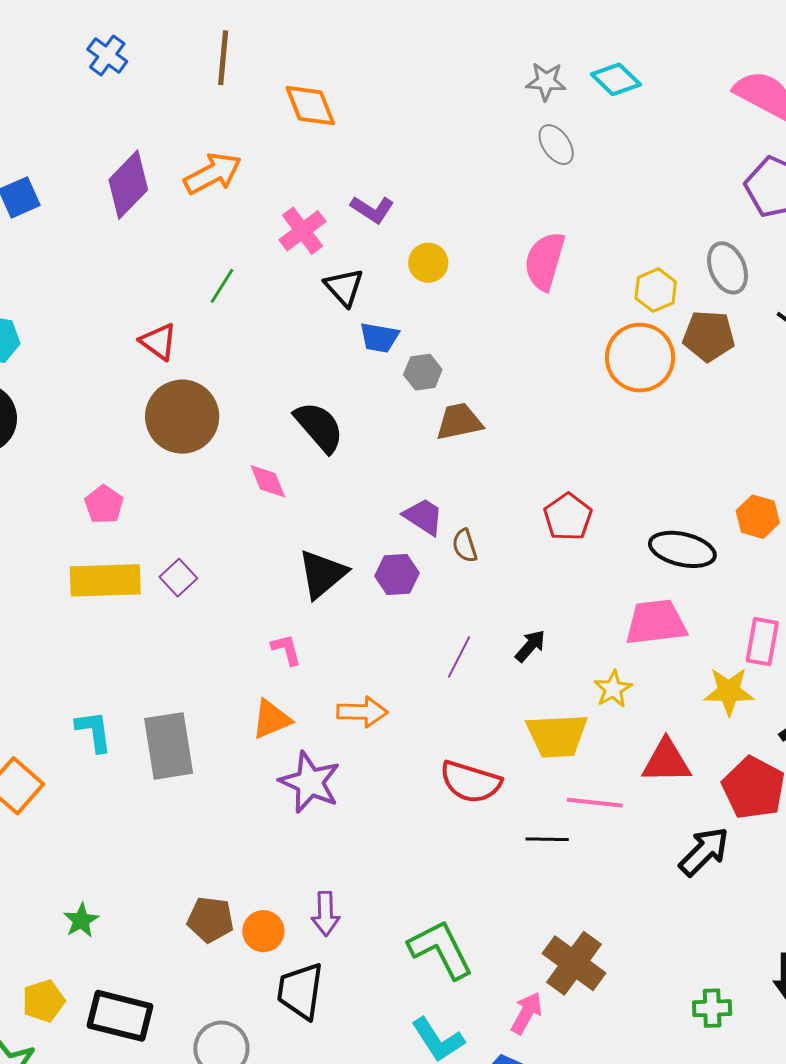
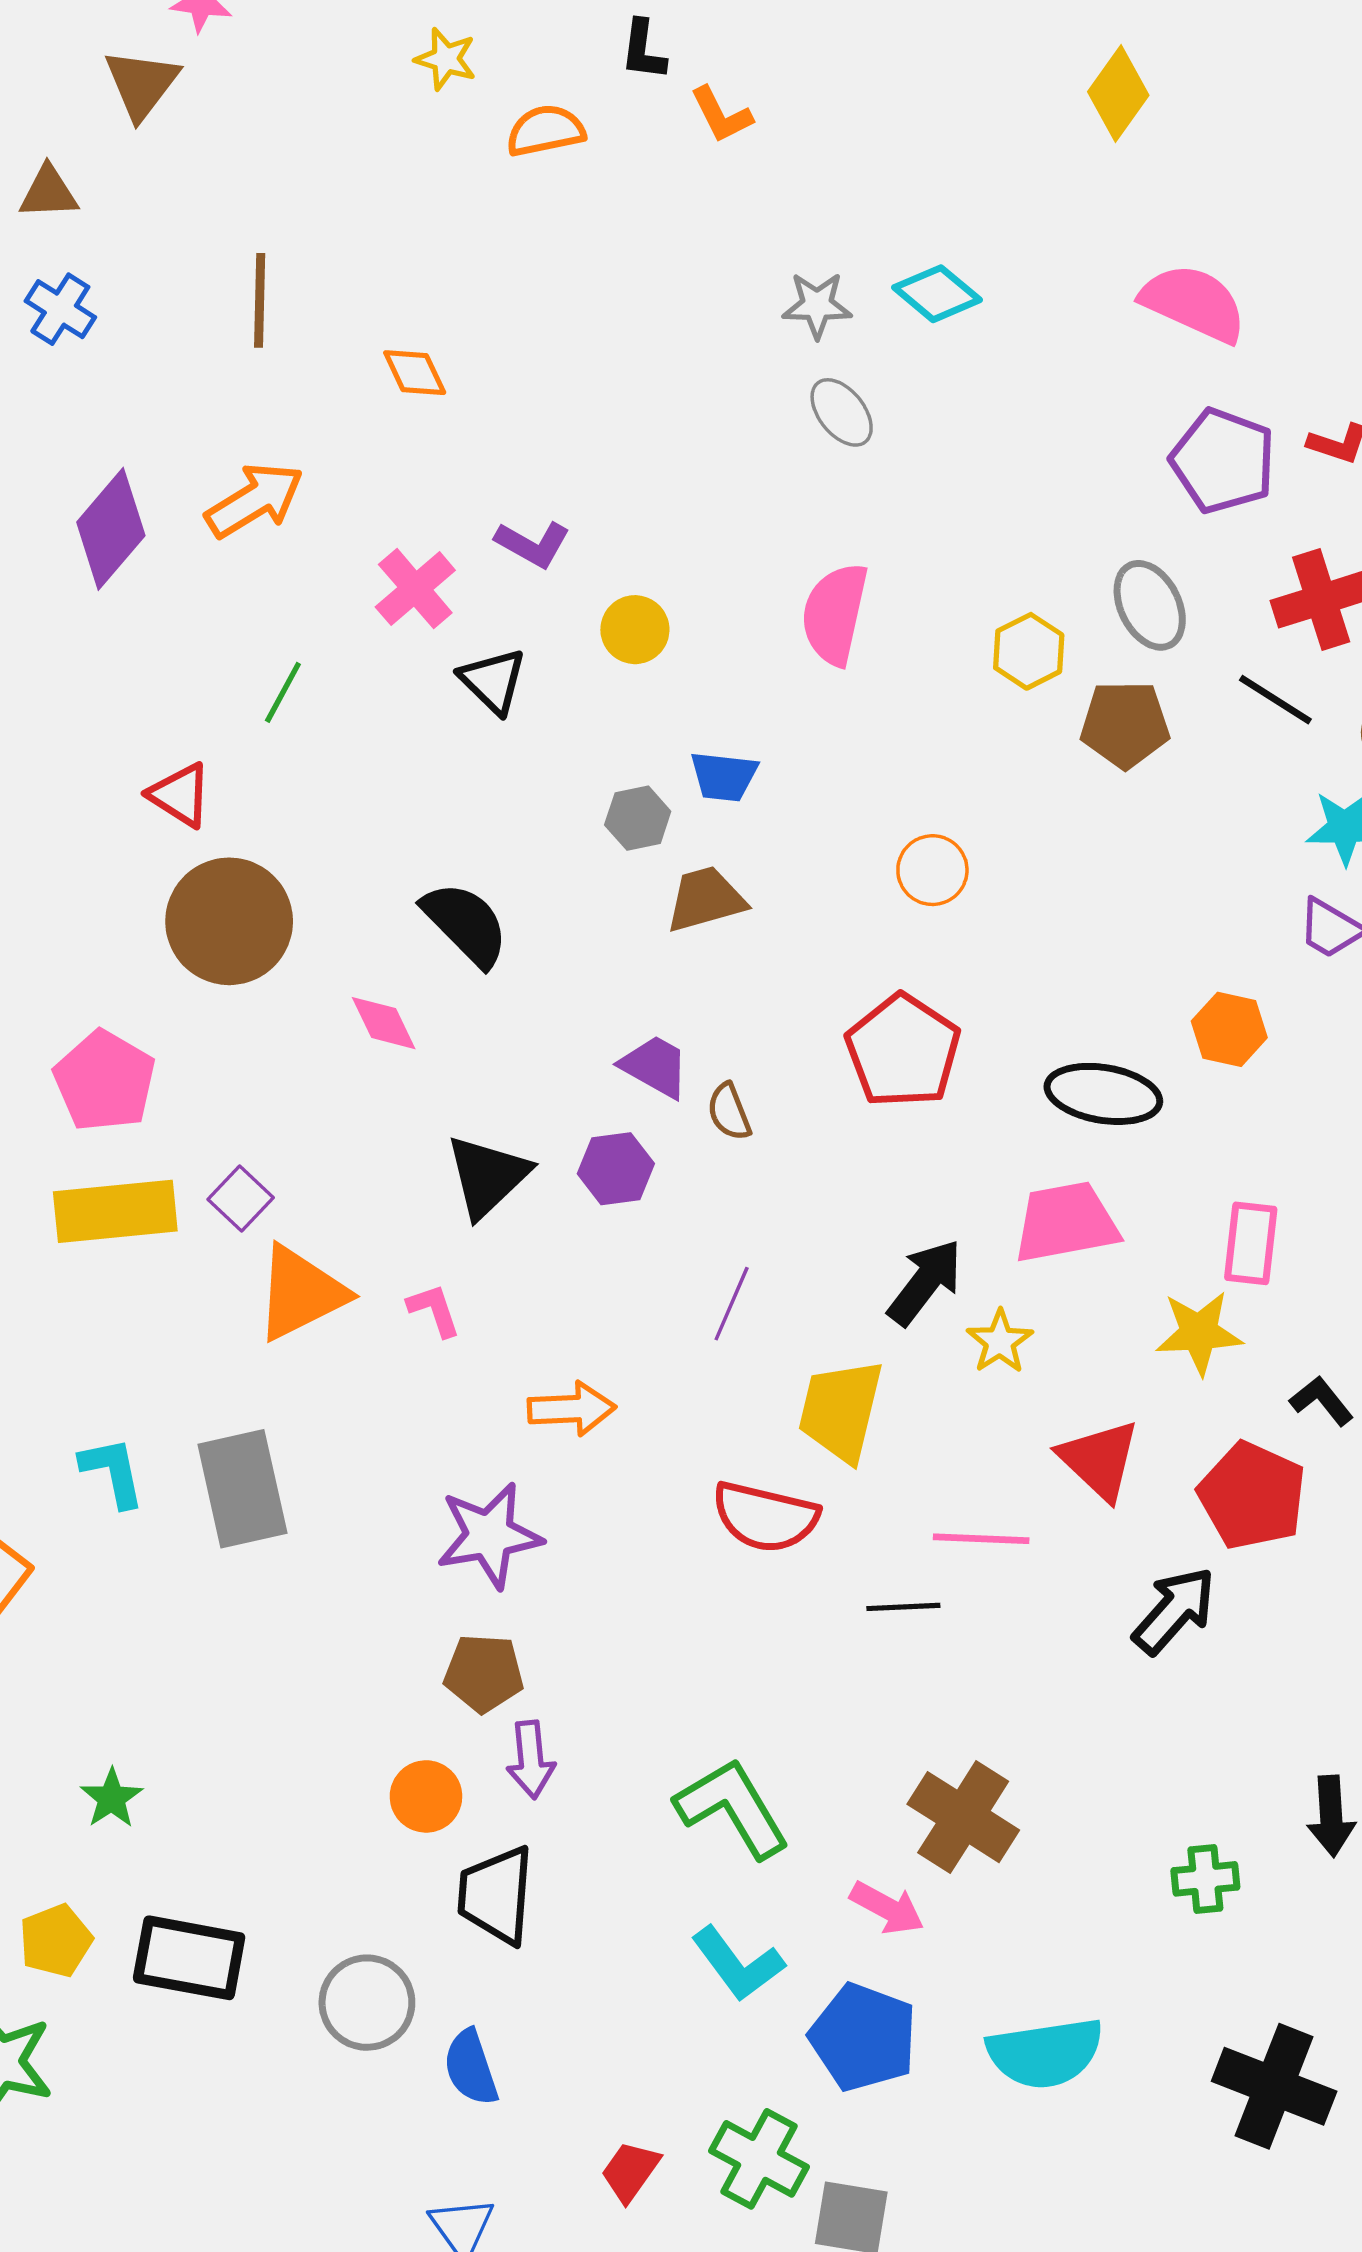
orange diamond: (310, 106) -> (415, 373), size x0.7
blue trapezoid: (379, 338) -> (724, 776), moved
orange circle: (640, 358) -> (932, 870), moved, size x0.6
pink pentagon: (104, 504) -> (105, 1081), size x1.5
red pentagon: (568, 517) -> (903, 1051), size x1.4
black arrow: (530, 646) -> (925, 1282), moved, size x1.5
orange triangle: (271, 719) -> (301, 1293), moved, size x1.4
yellow trapezoid: (557, 736) -> (841, 1410), moved, turned 110
red triangle: (666, 761) -> (1099, 1460), turned 48
purple star: (310, 782) -> (489, 1535), turned -30
brown pentagon: (211, 920) -> (484, 1673), moved
pink arrow: (527, 1013) -> (887, 1908), turned 93

